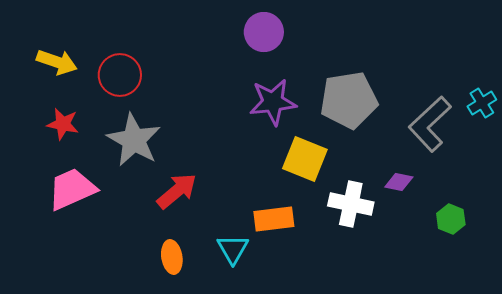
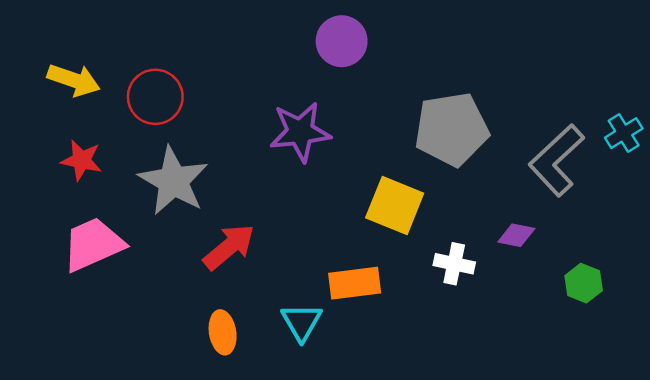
purple star: (273, 102) -> (300, 132), moved
white cross: (351, 204) -> (454, 264), size x0.7

